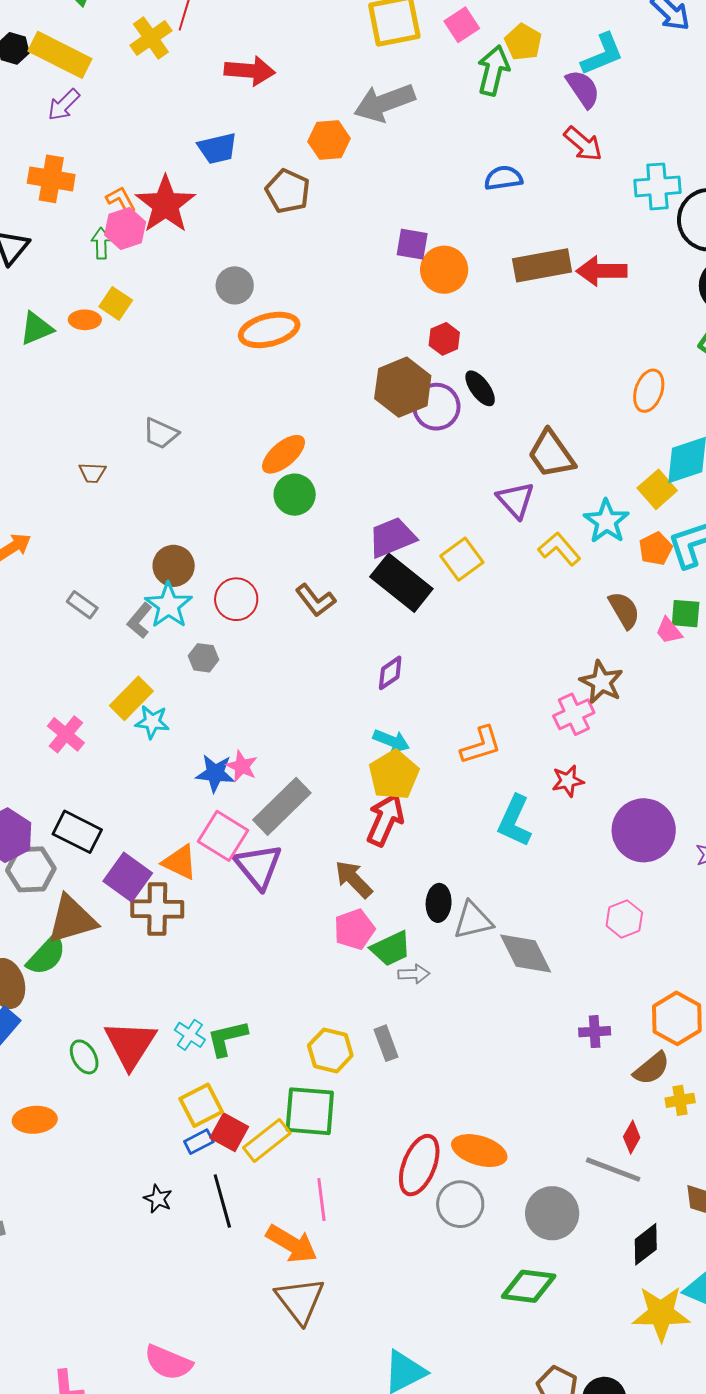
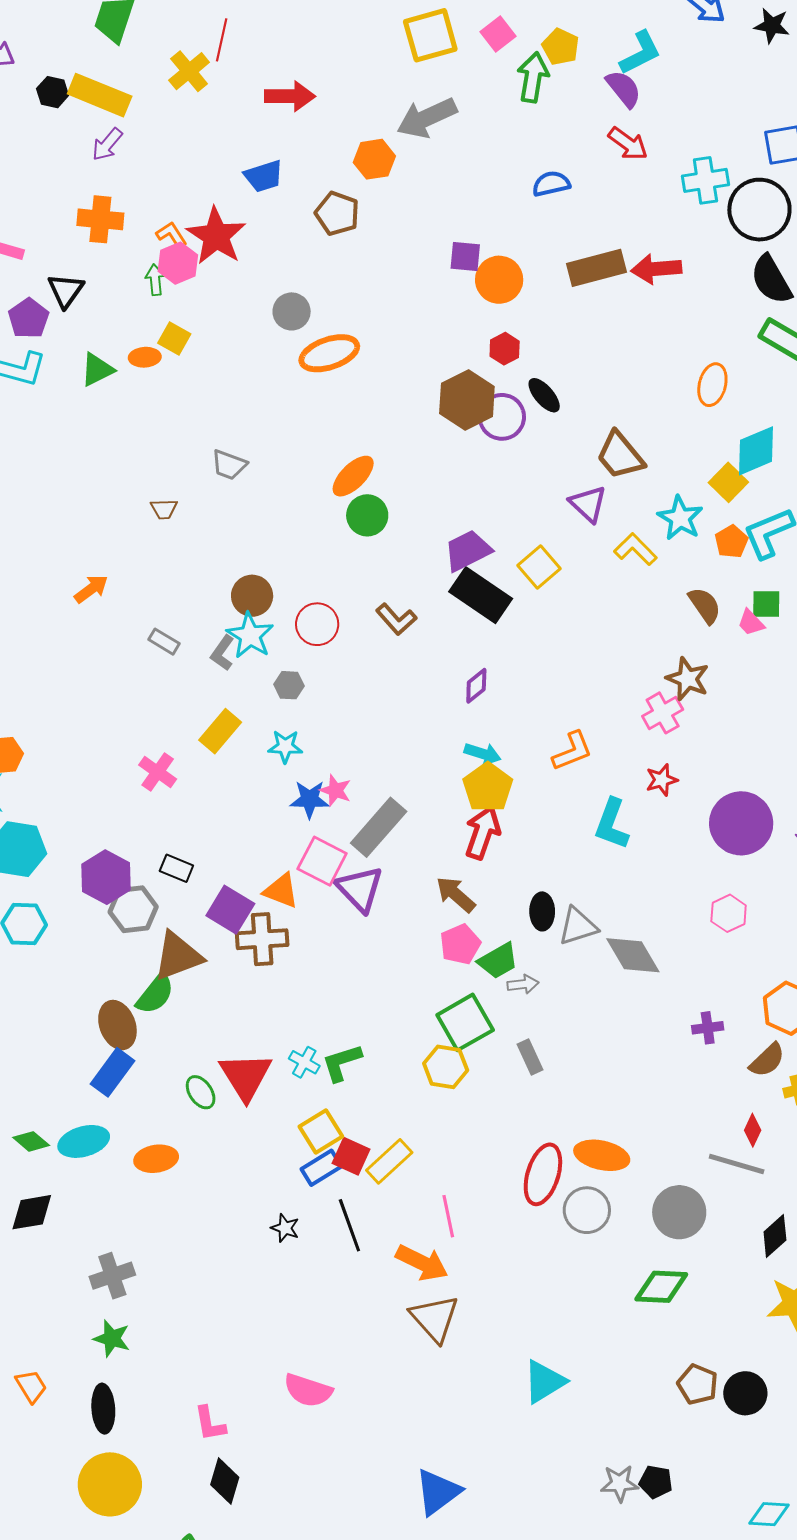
cyan star: (152, 722) -> (285, 746), moved
black rectangle: (77, 832) -> (176, 868), size x0.7
gray rectangle: (386, 1043) -> (530, 1057), moved
green square: (310, 1111) -> (465, 1022), moved, turned -30
blue rectangle: (199, 1142) -> (321, 1168), size x1.4

